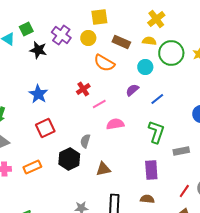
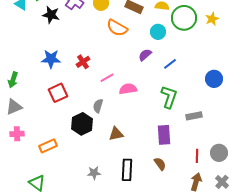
red cross: (83, 89) -> (83, 62), moved
blue star: (38, 94) -> (51, 59), turned -30
pink line: (99, 104) -> (107, 78), moved
orange rectangle: (32, 167) -> (48, 146), moved
red line: (184, 191) -> (197, 156), turned -32
brown semicircle: (147, 199) -> (160, 164), turned 48

